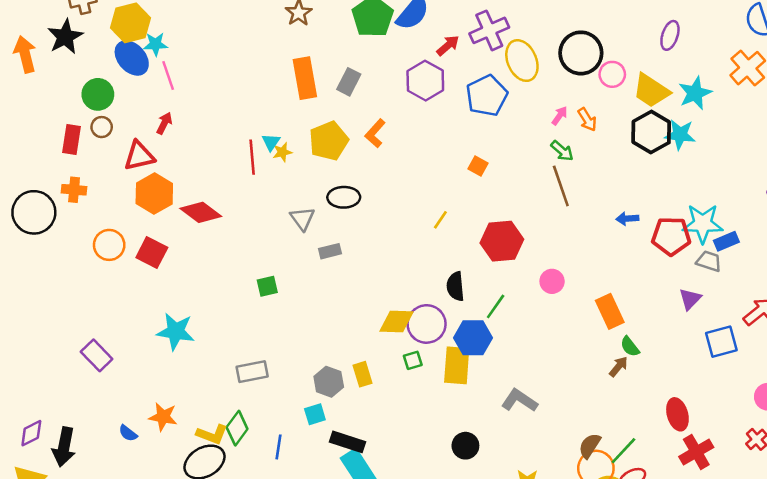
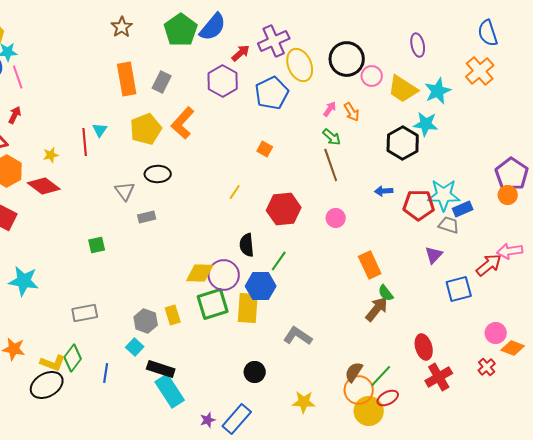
purple ellipse: (670, 35) -> (418, 45), turned -30
black hexagon: (651, 132) -> (403, 143), moved
orange L-shape: (375, 133) -> (183, 123), size x1.4
yellow star: (282, 152) -> (51, 155), moved
pink circle: (552, 281) -> (336, 218), moved
green square: (413, 360) -> (213, 304), size x2.0
brown arrow: (619, 367) -> (377, 309), size x1.5
cyan square: (315, 414) -> (135, 347), turned -30

